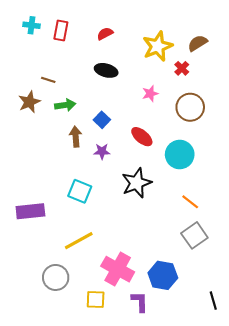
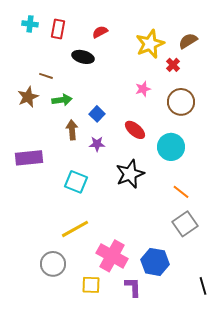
black ellipse: (106, 70) -> (83, 57), moved
purple rectangle: (30, 211) -> (29, 158), moved

